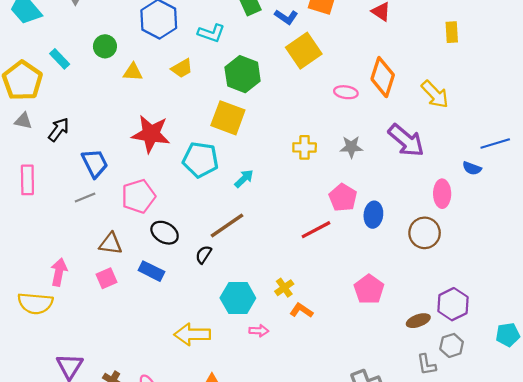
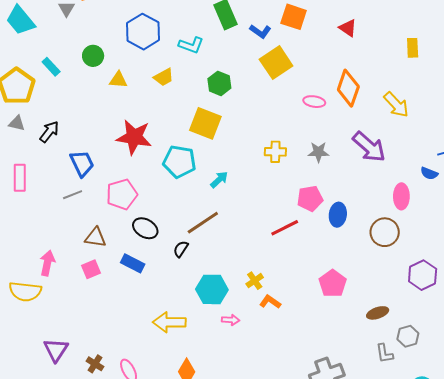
green hexagon: (243, 74) -> (219, 83), size x0.7
pink pentagon: (343, 198) -> (310, 199), turned 30
purple hexagon: (453, 304) -> (423, 275), moved

